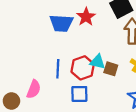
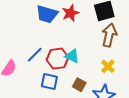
blue line: (58, 69) -> (35, 55), turned 30
brown square: (111, 69) -> (79, 85), moved

